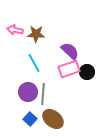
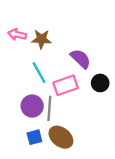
pink rectangle: (69, 69) -> (66, 85), moved
blue square: (30, 119) -> (34, 137), turned 32

